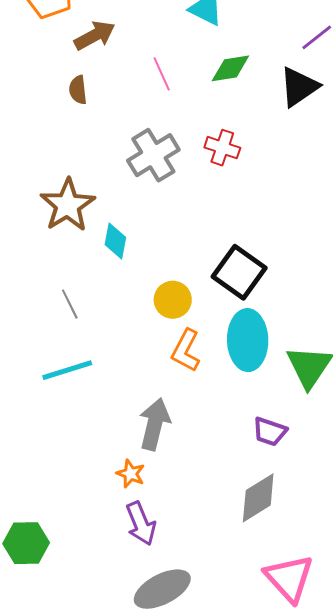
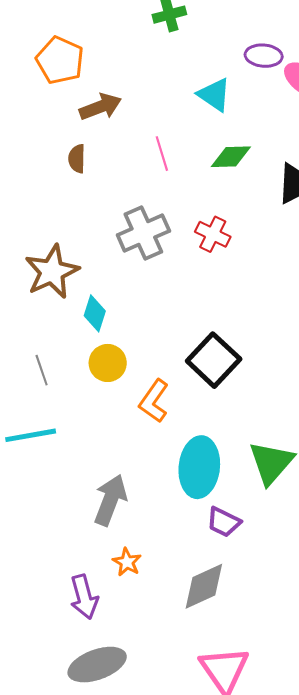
yellow circle: (173, 300) -> (108, 363), moved
cyan ellipse: (248, 340) -> (199, 467), moved
orange L-shape: (186, 350) -> (154, 401), moved
orange star: (131, 474) -> (127, 562), moved

